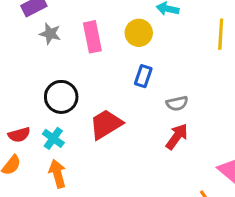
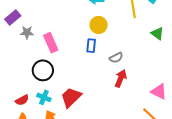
yellow circle: (139, 33) -> (99, 25), moved
pink rectangle: (92, 37) -> (51, 43), moved
red trapezoid: (106, 124) -> (71, 97), moved

